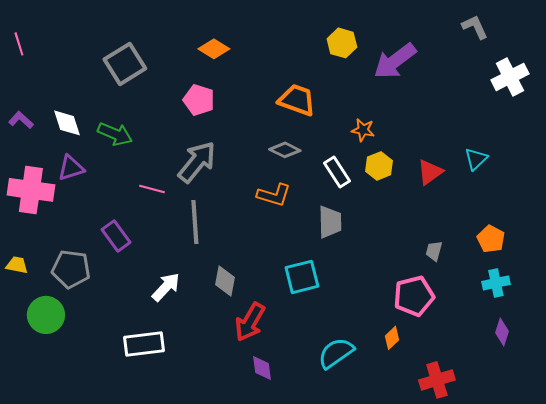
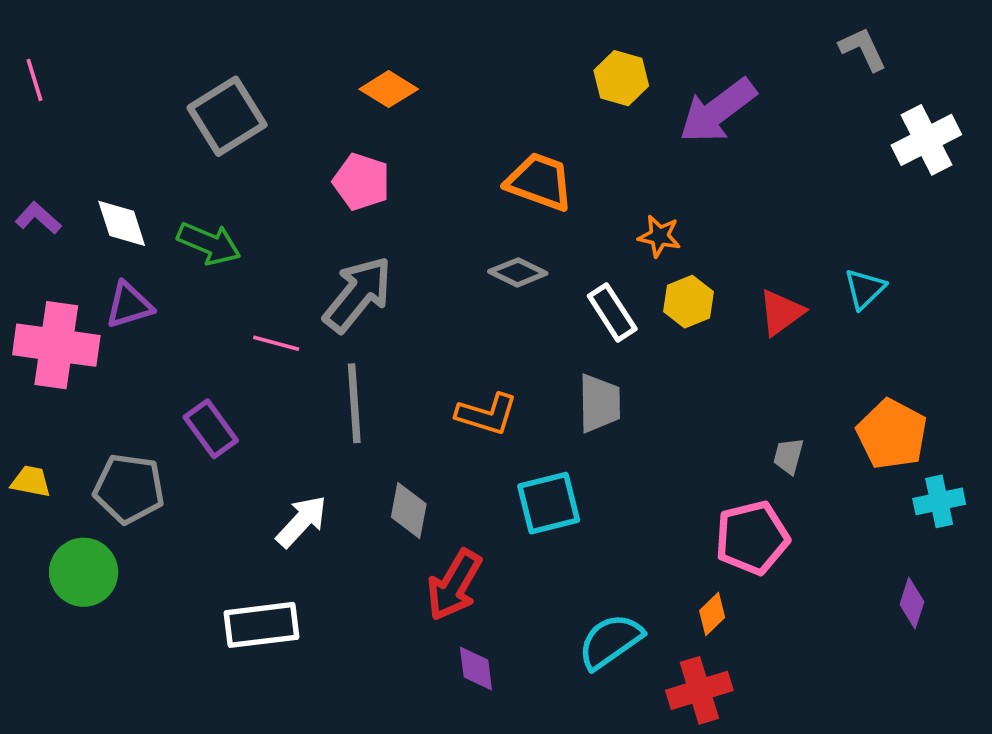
orange L-shape: (274, 195) -> (487, 414), moved
orange pentagon: (491, 239) -> (892, 434), size x1.4
cyan cross: (496, 283) -> (939, 501), moved
red cross: (437, 380) -> (699, 690), moved

